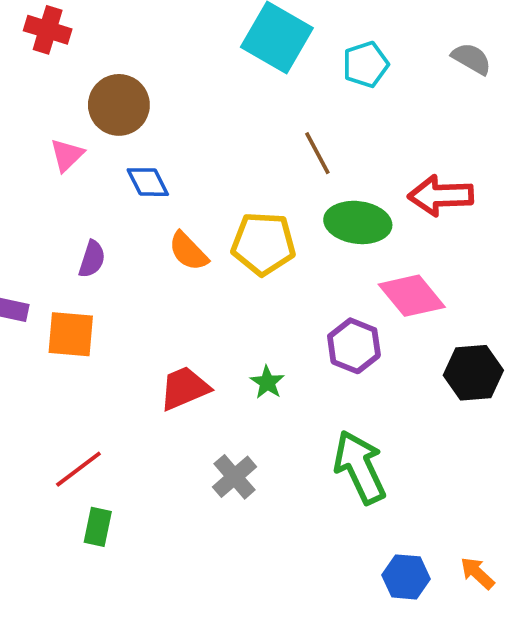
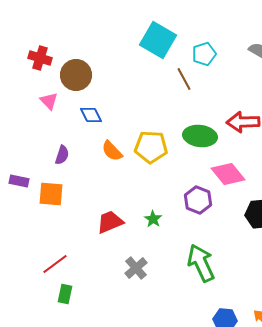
red cross: (48, 30) -> (40, 58), moved
brown line: (317, 153) -> (184, 79), moved
pink triangle: (67, 155) -> (49, 101), turned -30

